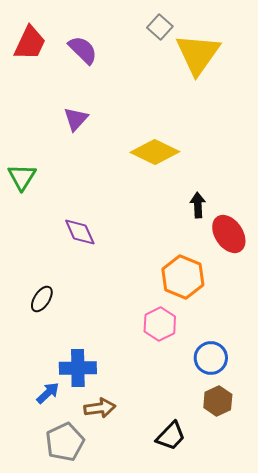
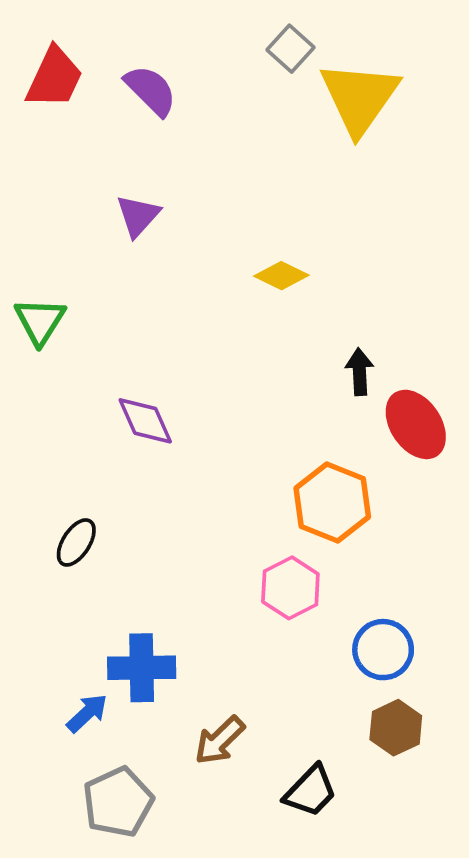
yellow diamond: (155, 152) -> (281, 276), size x0.6
brown arrow: (100, 408) -> (220, 740), moved, turned 144

